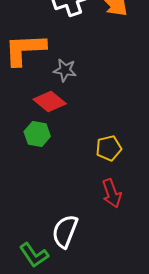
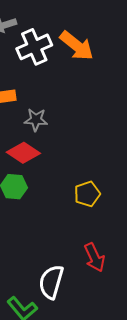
red arrow: (112, 193) -> (94, 257), moved

